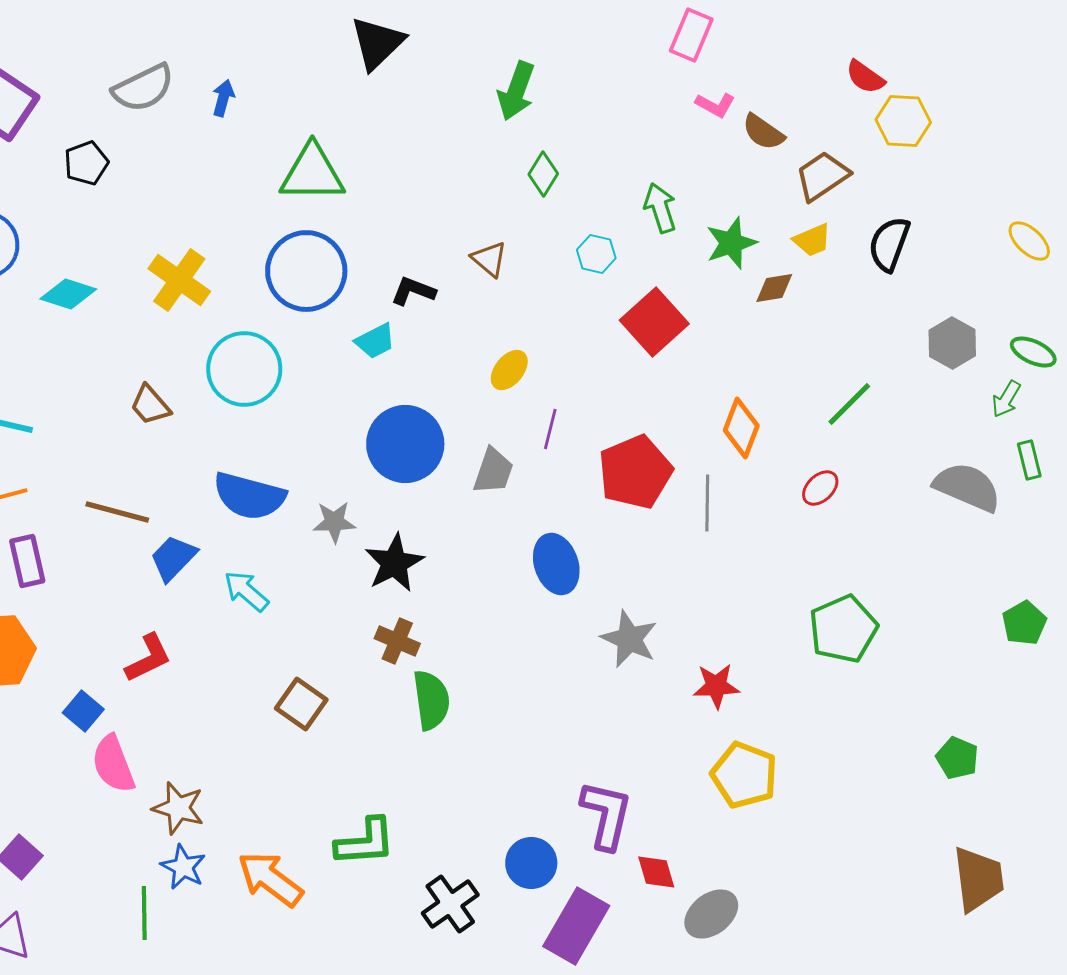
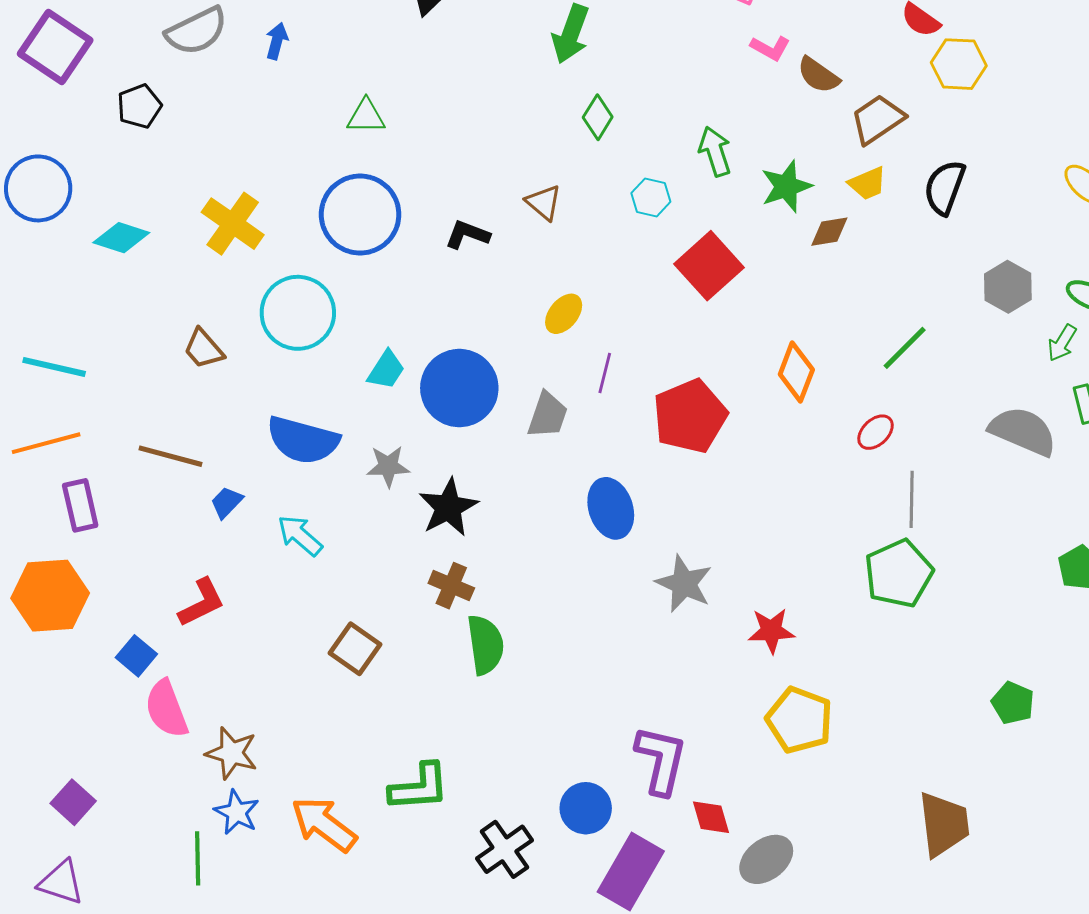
green triangle: (312, 173) -> (366, 116), size x0.6
cyan trapezoid: (375, 341) -> (386, 370), moved, turned -30
gray line: (707, 503) -> (912, 499), moved
blue trapezoid: (173, 558) -> (227, 502), size x0.7
brown trapezoid: (978, 879) -> (944, 824), moved

